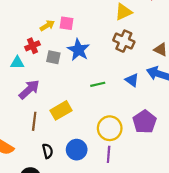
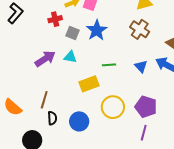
cyan triangle: (17, 63) -> (70, 57), moved
yellow rectangle: (61, 110) -> (89, 84), moved
brown line: (34, 121) -> (44, 100), moved
purple pentagon: (145, 122) -> (146, 107), turned -30
purple line: (109, 154) -> (144, 133), moved

